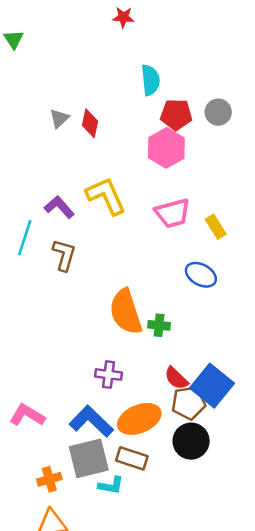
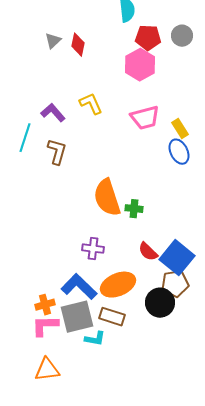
yellow L-shape: (106, 196) -> (91, 104), size x0.7
blue ellipse: (201, 275) -> (179, 152), moved, turned 35
brown pentagon: (189, 403) -> (175, 284), moved
pink L-shape: (27, 415) -> (45, 326), moved, turned -32
orange cross: (49, 479) -> (45, 305), moved

